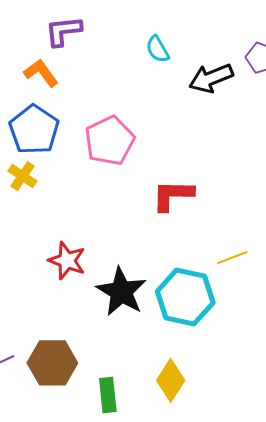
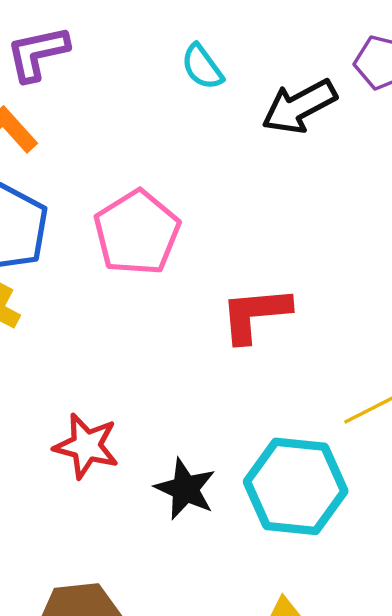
black star: (121, 292) -> (185, 489), size x0.7

